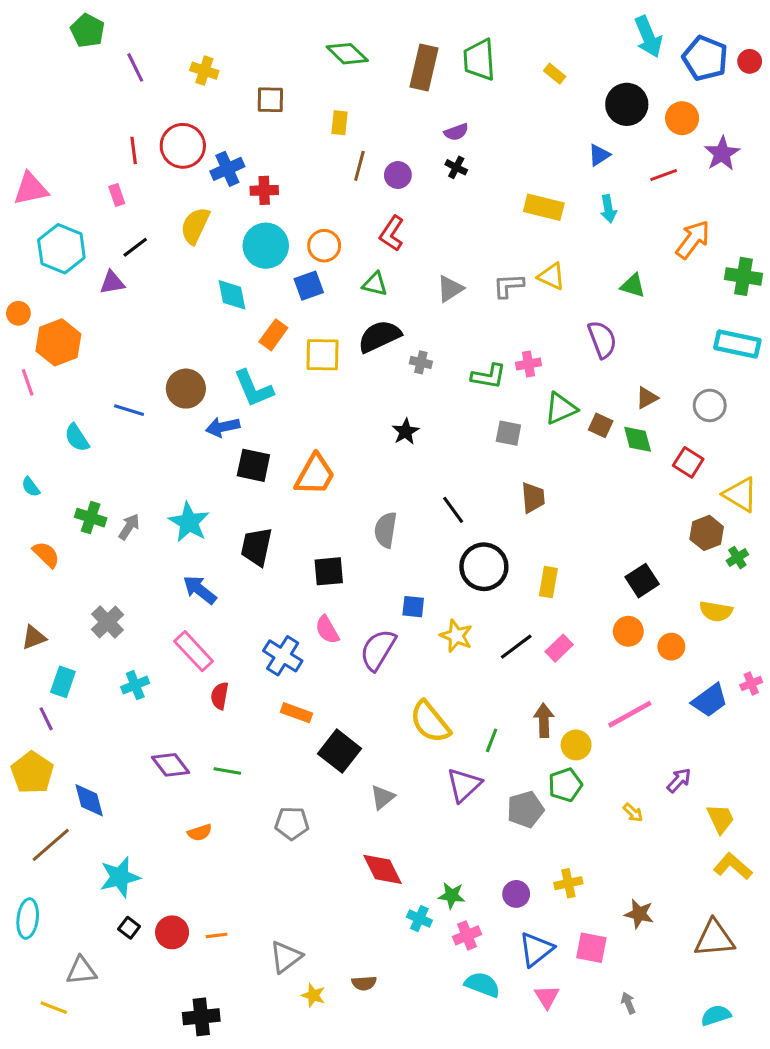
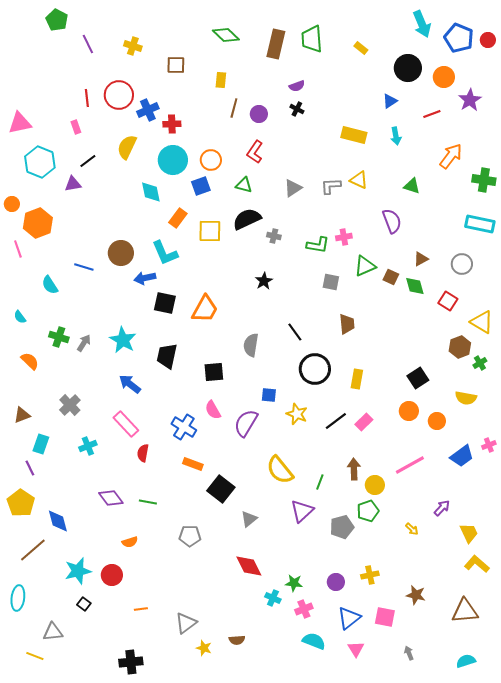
red circle: (172, 932) -> (112, 575), moved

